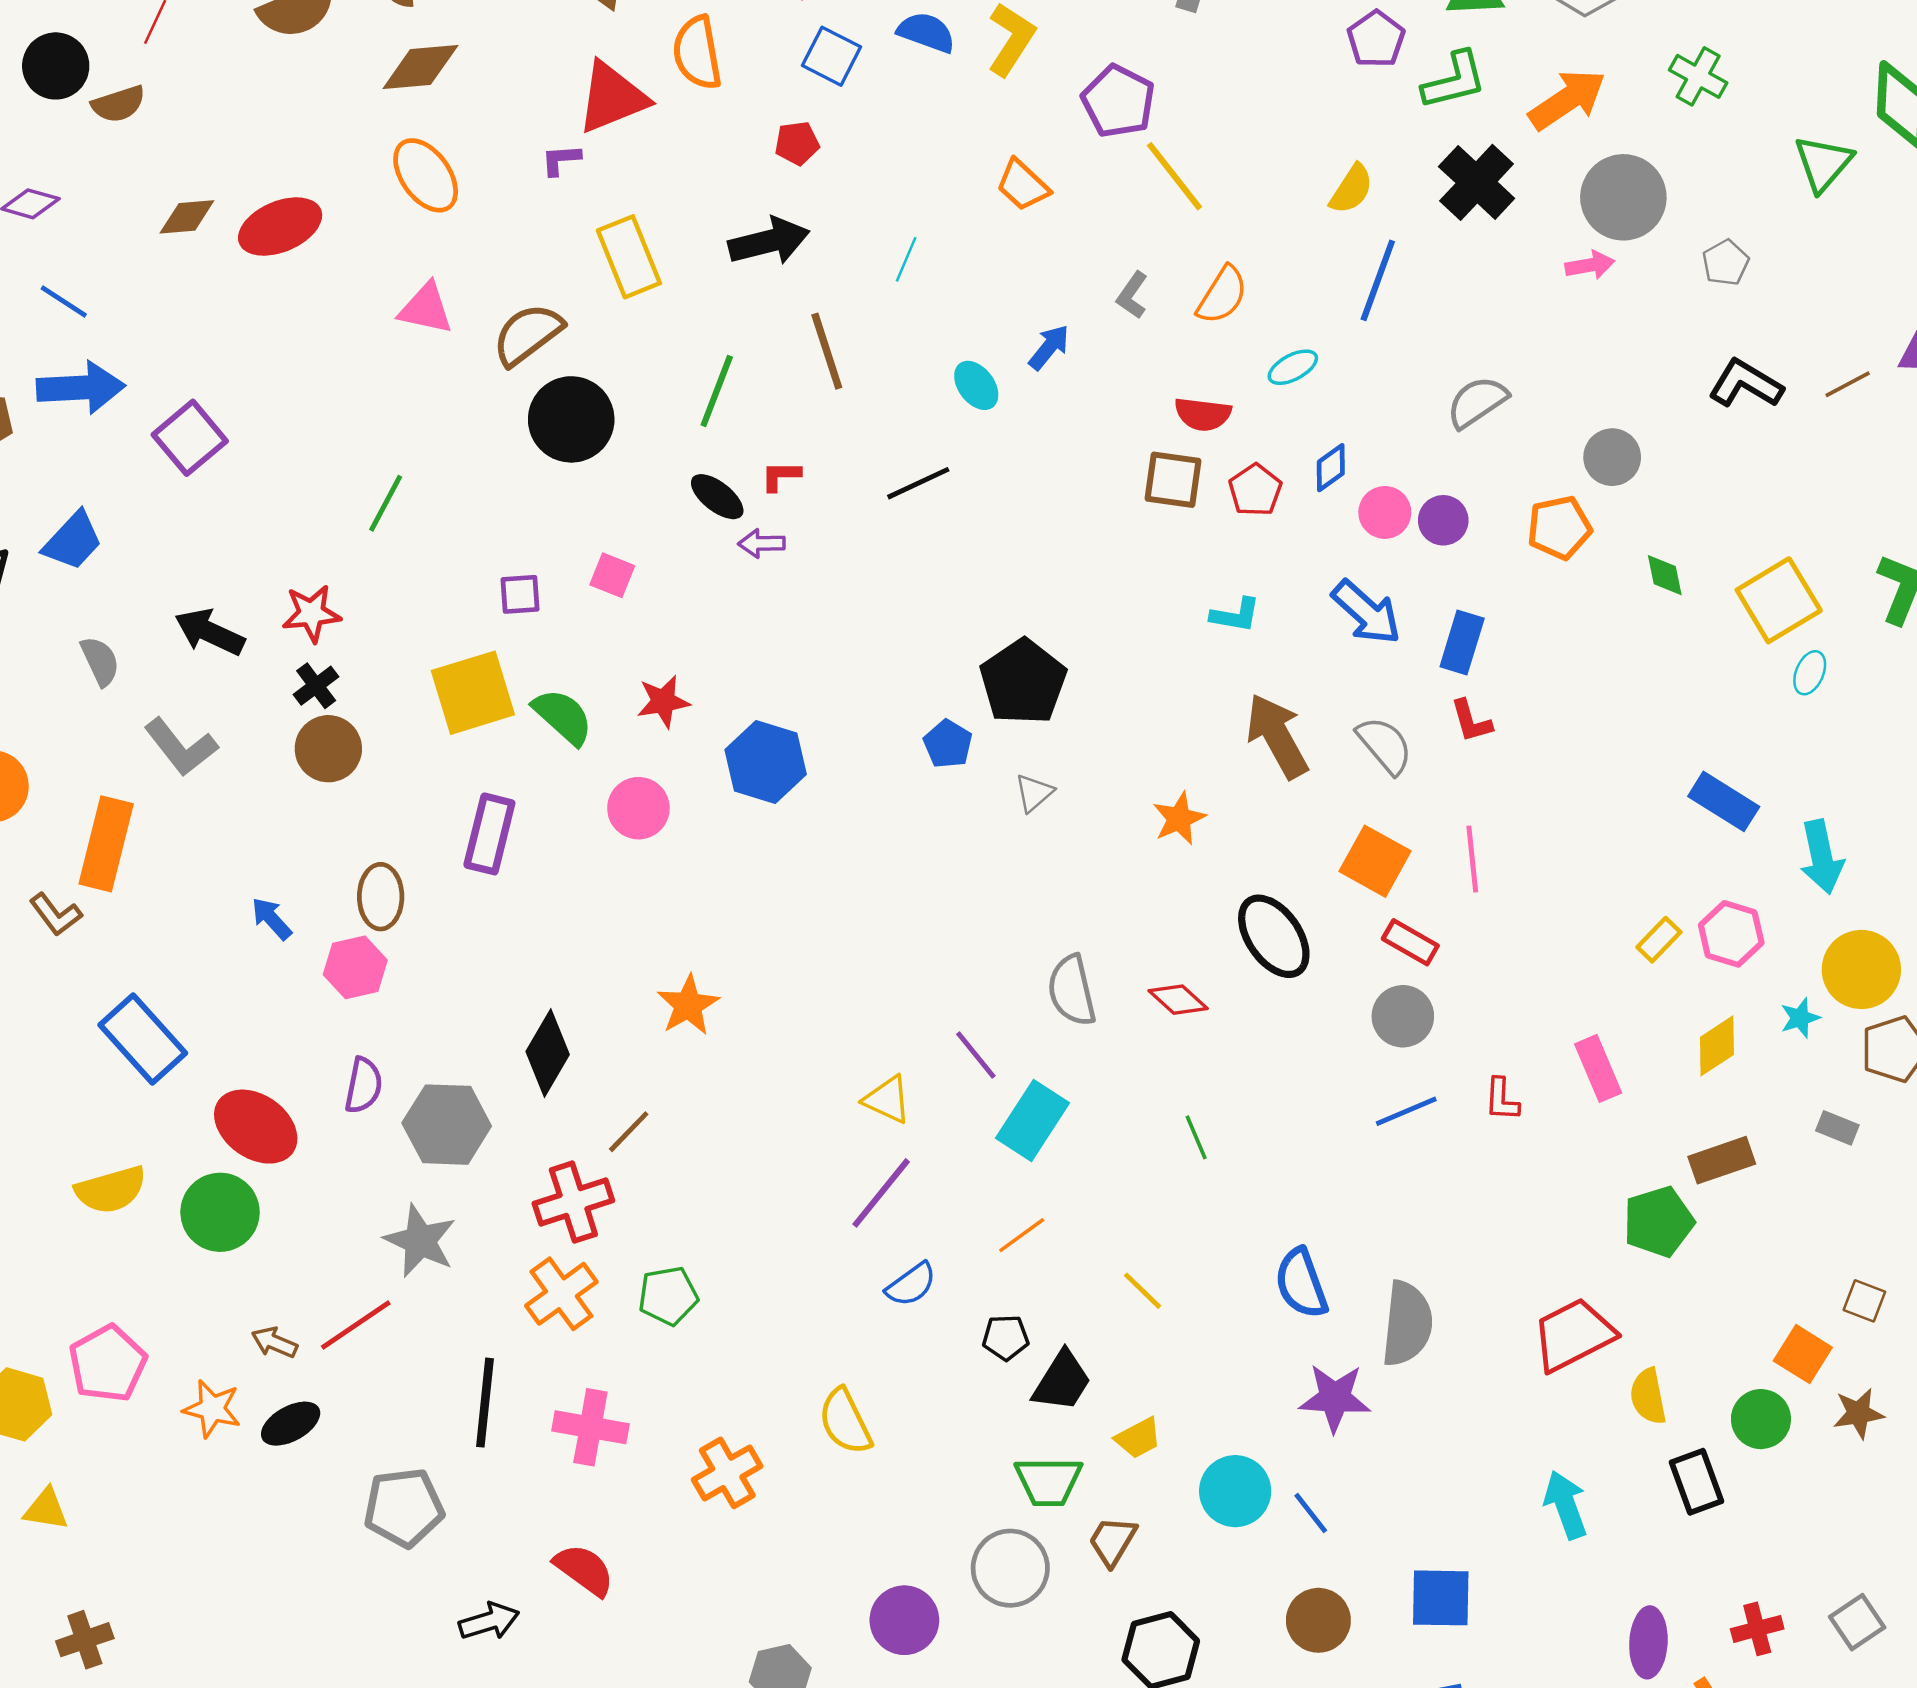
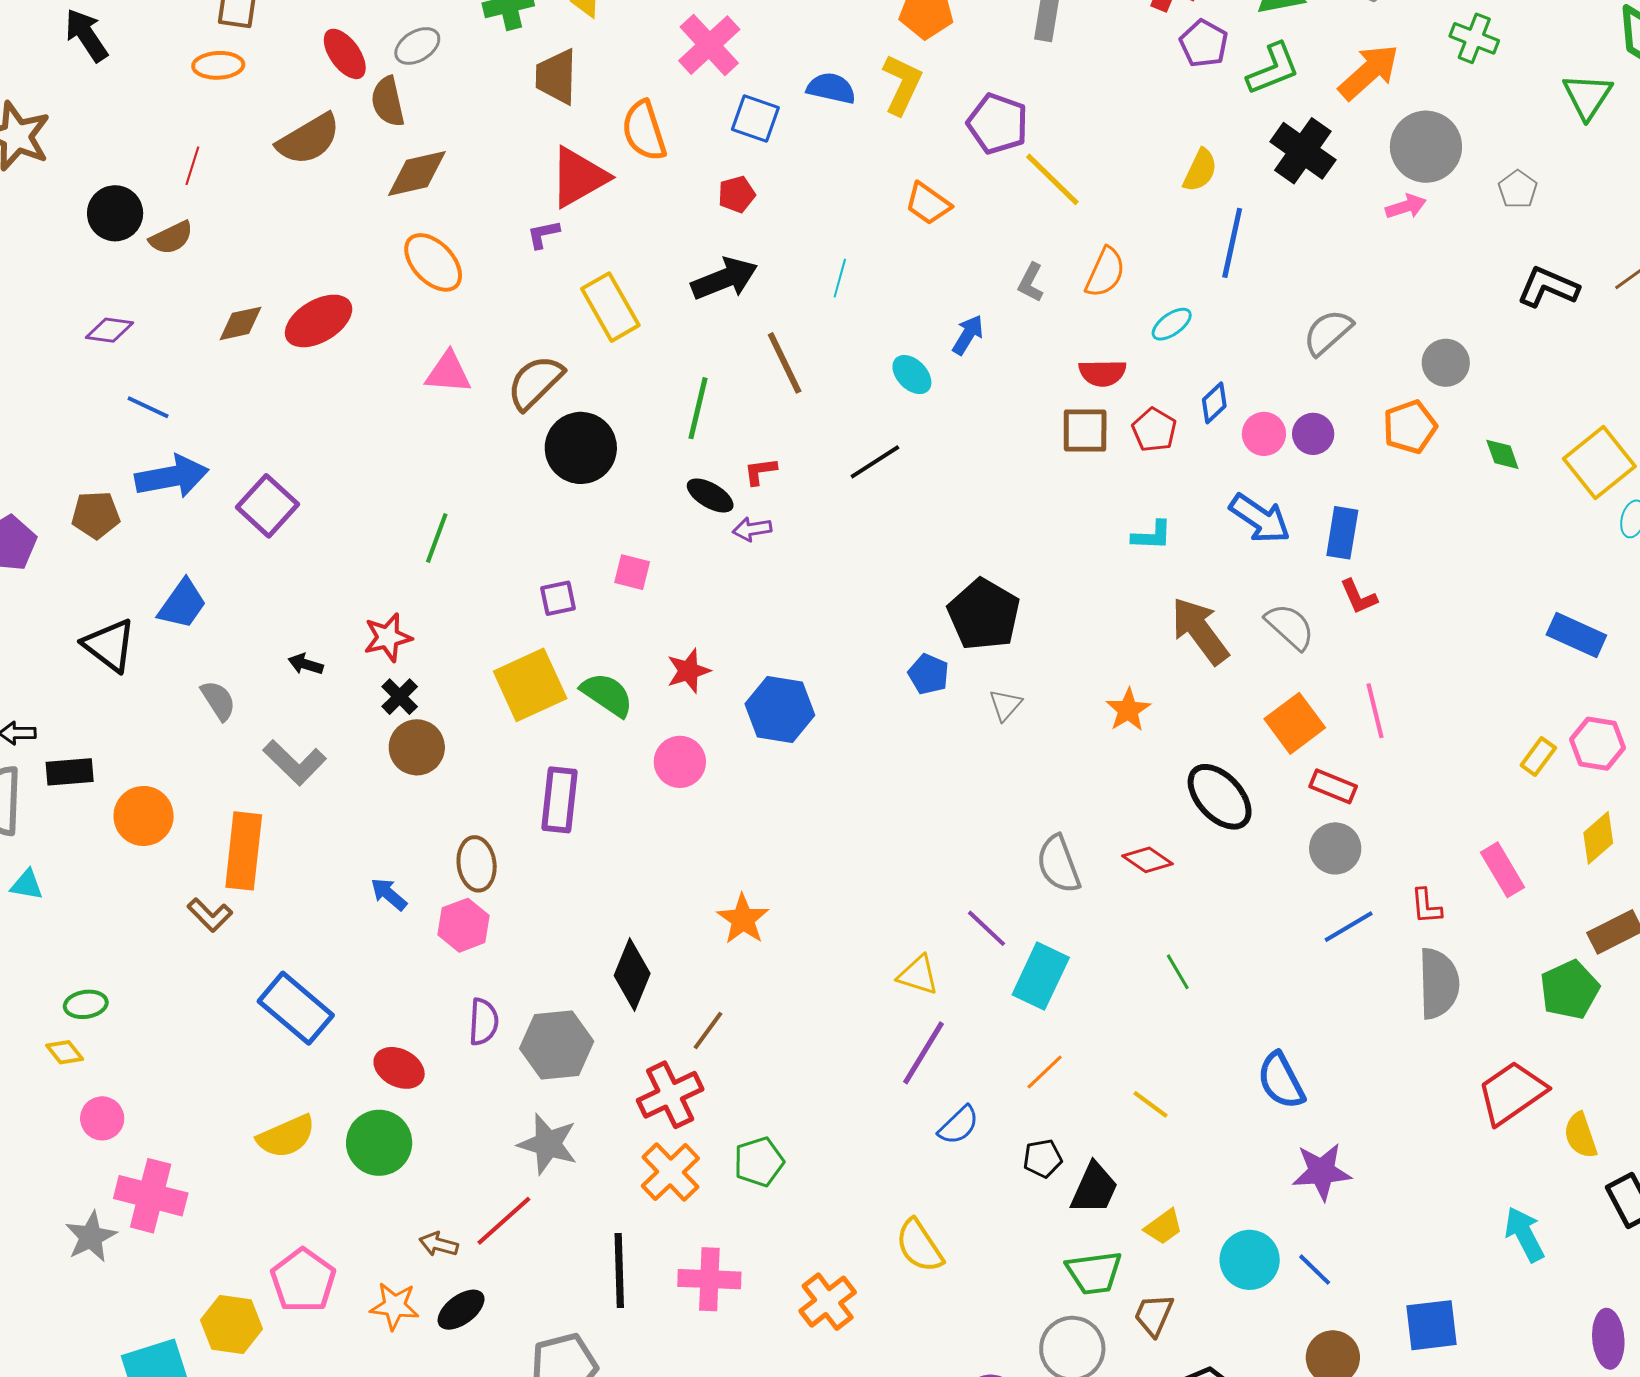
black arrow: (210, 632) -> (306, 664), size x0.6
orange square: (1375, 861) -> (1295, 723), turned 32
red ellipse: (256, 1127) -> (399, 1068), size x0.7
gray semicircle: (1407, 1324) -> (1439, 983), moved

